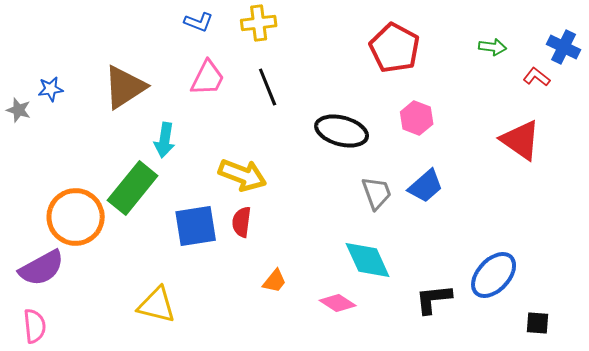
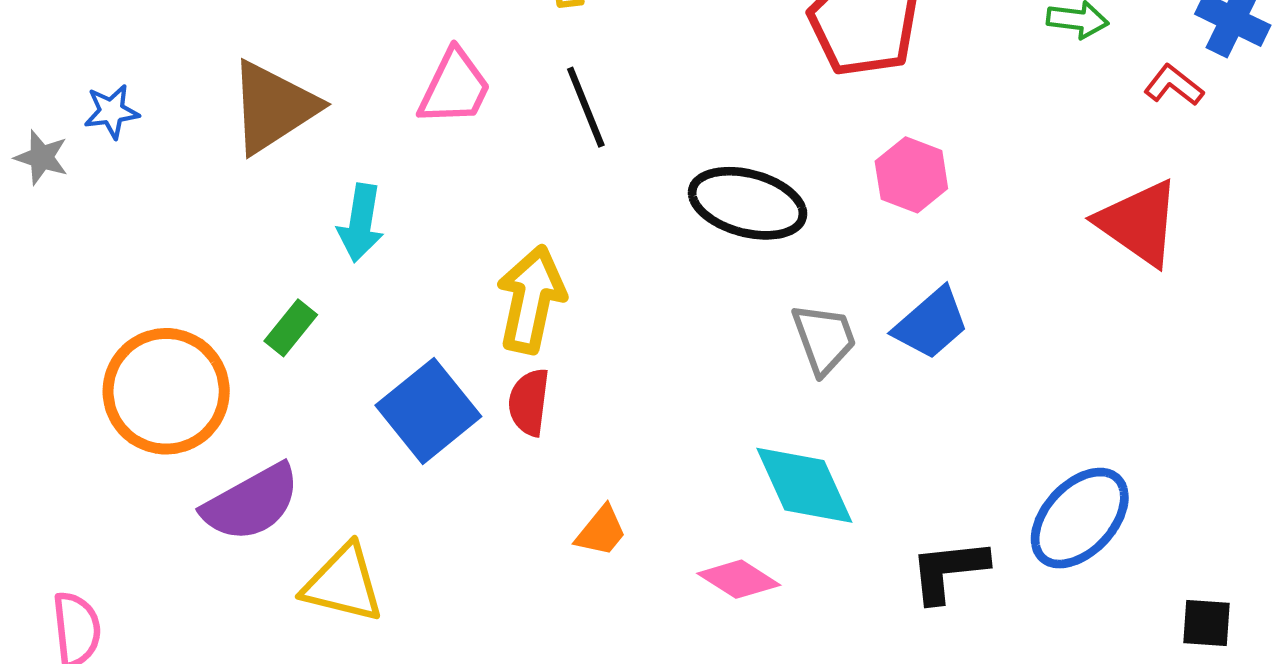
yellow arrow: (243, 175) -> (531, 299), turned -99
green rectangle: (133, 188) -> (291, 328), size x0.5
blue square: (196, 226) -> (428, 411), turned -30
purple semicircle: (42, 268) -> (251, 503), moved
black square: (538, 323) -> (1207, 623), moved

